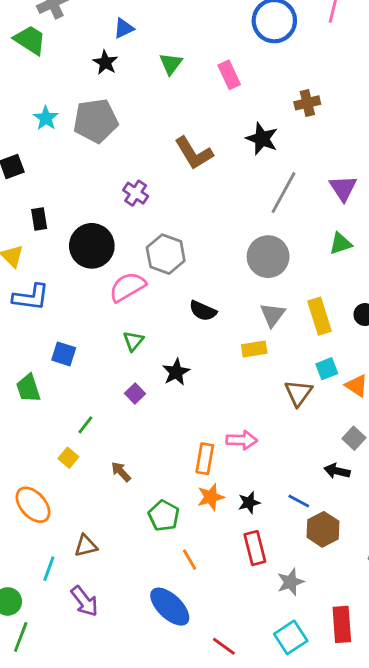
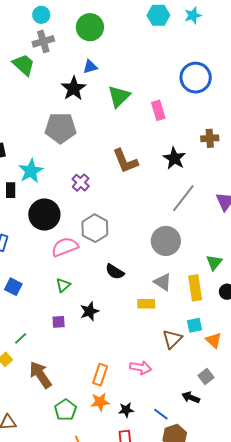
black star: (105, 62) -> (74, 88), size x1.4
green triangle: (171, 64) -> (119, 96), size x1.4
cyan star: (46, 118) -> (31, 171), moved, size x1.4
green triangle: (340, 244) -> (214, 262), moved, turned -42
gray triangle: (273, 315) -> (163, 282), turned -42
purple square: (135, 394) -> (59, 322), turned 32
pink arrow: (242, 440) -> (141, 368), moved
brown arrow: (121, 472) -> (40, 375), size x1.8

